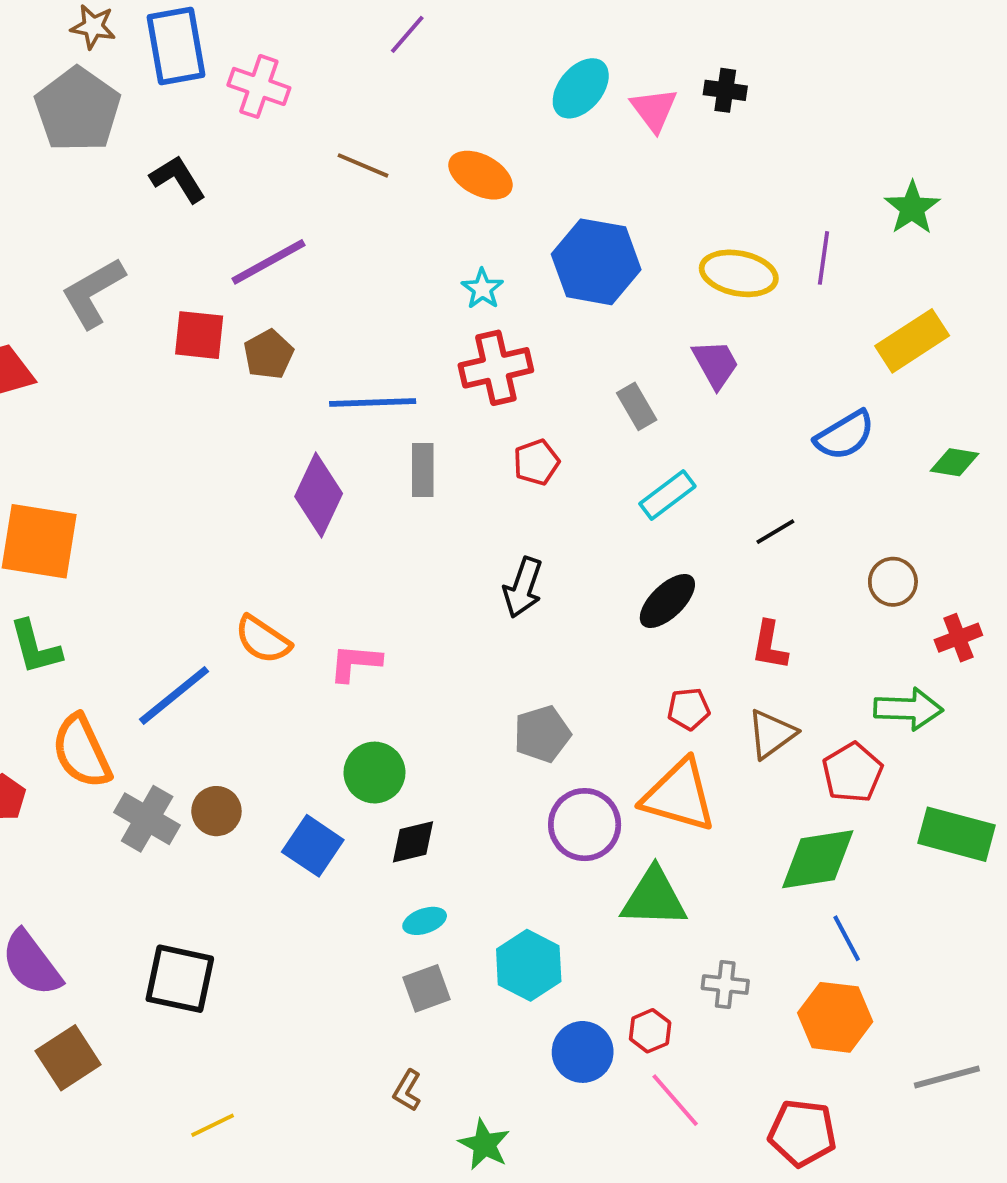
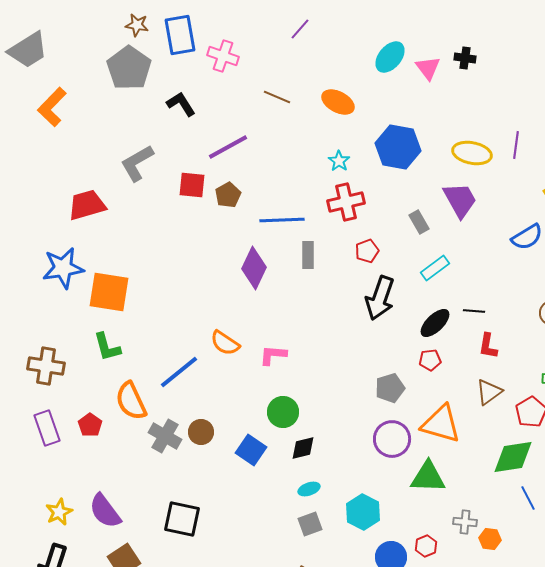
purple trapezoid: (716, 364) -> (460, 200), size x1.4
black line: (775, 532) -> (474, 311), moved, turned 35
black arrow: (523, 588) -> (380, 298), moved, size x1.4
red pentagon: (689, 709) -> (430, 360), moved
gray pentagon: (542, 734) -> (390, 388), moved
orange hexagon: (835, 1017) -> (490, 539), moved, size x0.6

